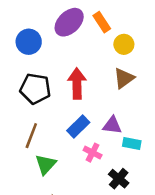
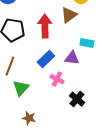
brown triangle: (124, 78) -> (69, 15), moved
cyan rectangle: (132, 143) -> (87, 43), moved

